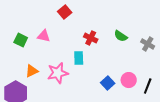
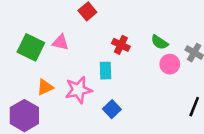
green square: (21, 40) -> (31, 47), size x1.5
pink circle: (129, 80) -> (170, 64), moved
blue square: (108, 83) -> (112, 109), moved

